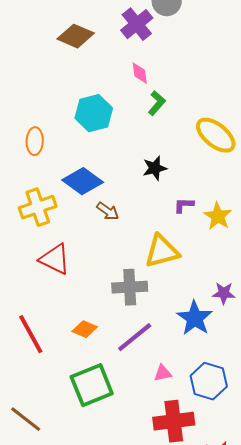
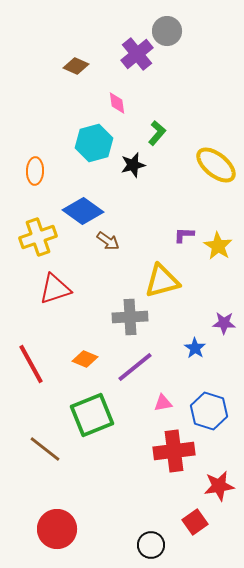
brown diamond: (76, 36) -> (76, 66), size x0.7
pink diamond: (140, 73) -> (117, 103), moved
black star: (155, 168) -> (133, 165), moved
red triangle: (55, 259) -> (55, 289), turned -44
blue star: (195, 318) -> (195, 348), size x0.6
brown line: (26, 419) -> (45, 449), moved

